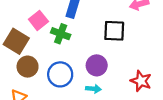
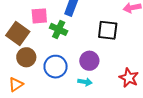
pink square: (38, 20) -> (39, 16), turned 30

